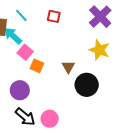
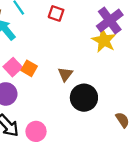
yellow star: (99, 50) -> (104, 40), moved
pink square: (25, 52) -> (13, 67), moved

